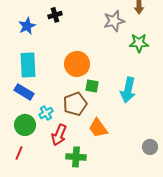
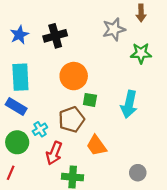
black cross: (55, 15) -> (55, 36), moved, size x1.5
gray circle: (150, 147) -> (138, 173), moved

